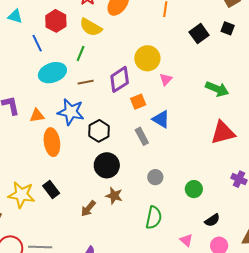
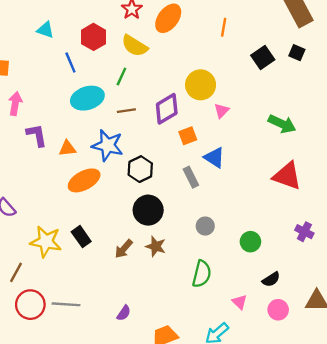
red triangle: (223, 133) -> (287, 176), turned 32
orange ellipse: (52, 142) -> (84, 180), turned 68
brown arrow: (88, 209) -> (124, 249), moved

